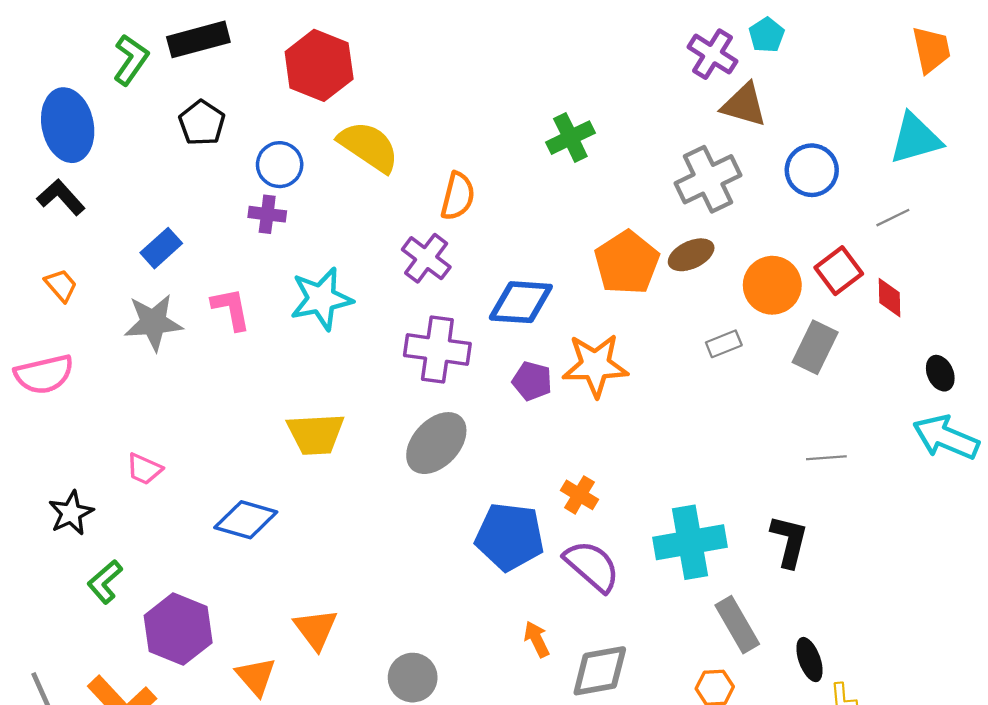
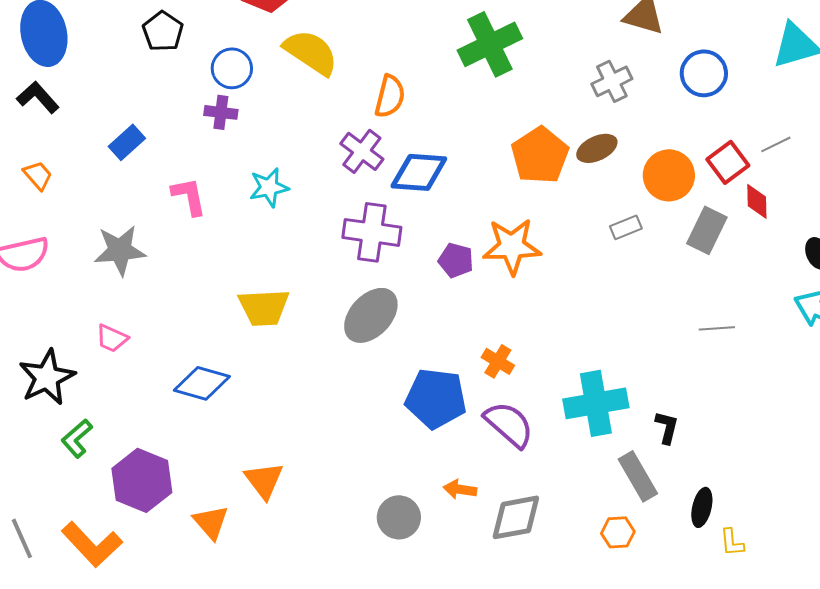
green cross: (570, 138) -> (490, 44), size x1.5
gray cross: (708, 179) -> (612, 81), size x0.7
gray line: (893, 218) -> (776, 144), moved
red diamond: (890, 298) -> (757, 201), moved
cyan star: (321, 299) -> (269, 187), size x0.7
blue diamond: (521, 302) -> (419, 172), moved
gray star: (153, 322) -> (120, 250), moved
black star: (71, 513) -> (47, 377), size x1.4
black L-shape: (789, 541) -> (667, 427), moved, size x0.7
orange arrow: (537, 639) -> (460, 489), turned -56
black ellipse: (809, 660) -> (702, 507), turned 33
gray circle: (413, 678) -> (399, 517), moved

